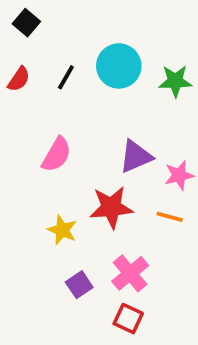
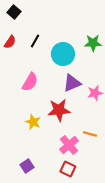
cyan circle: (119, 66) -> (63, 54), moved
orange line: (170, 217) -> (90, 134), moved
purple square: (79, 285) -> (27, 166), moved

